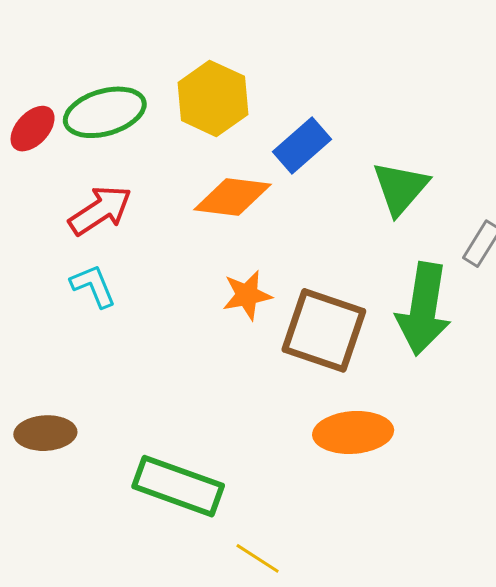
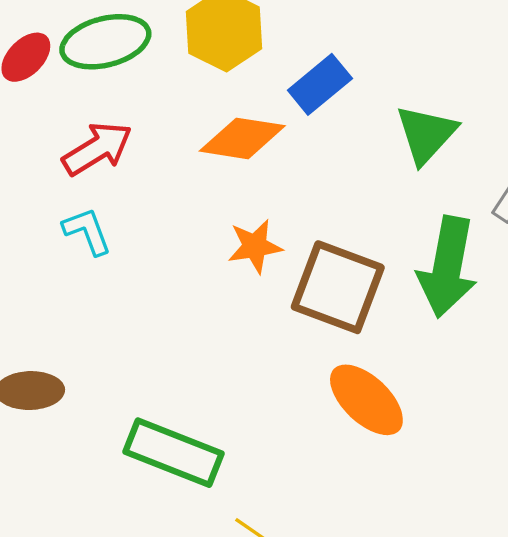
orange ellipse: (353, 432) -> (366, 400), turned 46

